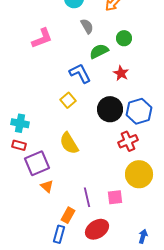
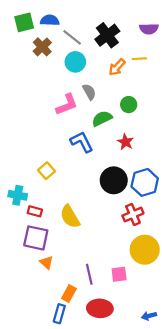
pink L-shape: (42, 38) -> (67, 105), moved
yellow square: (68, 100) -> (47, 171), moved
red rectangle: (19, 145) -> (35, 211), moved
purple square: (37, 163) -> (36, 238), turned 35
red ellipse: (97, 229) -> (100, 308), turned 35
blue arrow: (143, 236) -> (149, 316), turned -120

